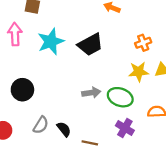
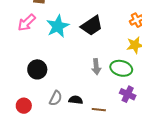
pink arrow: (15, 34) -> (27, 23), turned -126
gray arrow: (91, 93) -> (96, 67), turned 98
black semicircle: (64, 129) -> (76, 100), turned -40

